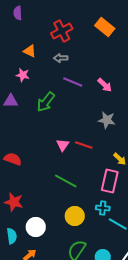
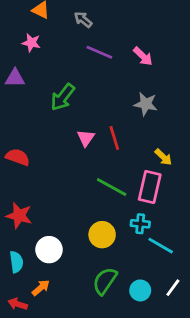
gray arrow: (61, 58) -> (83, 20), turned 40
green arrow: (46, 102) -> (63, 97), moved
red line: (84, 145) -> (114, 138), turned 54
green line: (66, 181) -> (112, 187), moved

